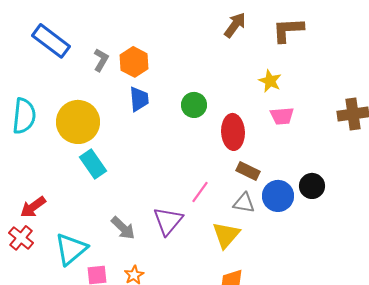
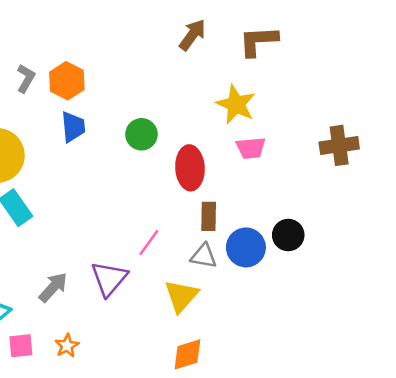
yellow star: (270, 81) -> (236, 104), size x1.4
brown rectangle: (248, 171) -> (209, 216), turned 65
gray arrow: (123, 228) -> (53, 287), turned -92

